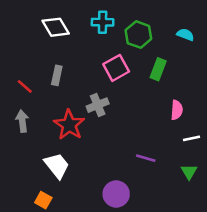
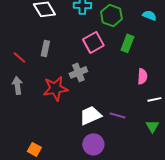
red star: (69, 125) -> (55, 88), turned 30
white trapezoid: (57, 166) -> (90, 115), moved, turned -75

